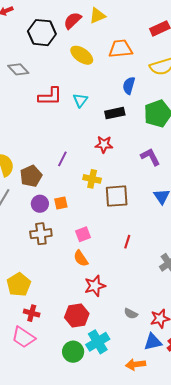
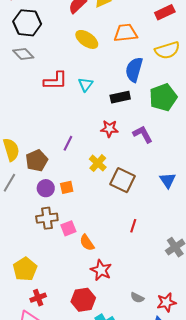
black hexagon: (42, 33) -> (27, 23), moved
blue semicircle: (129, 86) -> (134, 70), size x1.4
purple L-shape: (150, 157) -> (143, 134), moved
yellow cross: (92, 179) -> (98, 163), turned 30
brown square: (117, 196) -> (122, 180), turned 30
pink square: (83, 234) -> (68, 228), moved
red star: (95, 286) -> (101, 270), turned -30
red cross: (32, 313) -> (38, 298), turned -35

